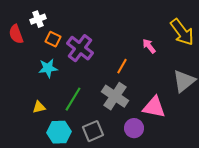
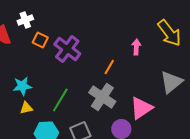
pink arrow: (149, 46) -> (136, 47), turned 42
cyan star: (48, 68) -> (22, 86), moved
pink triangle: (154, 107) -> (141, 108), turned -45

